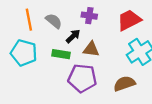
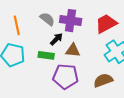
purple cross: (89, 16) -> (71, 21), size x1.5
gray semicircle: (54, 21) -> (47, 19), moved

